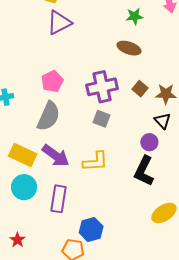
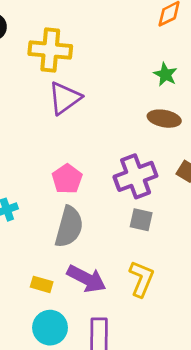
green star: (135, 16) -> (165, 74), turned -30
yellow rectangle: (23, 155) -> (42, 284), size x0.6
yellow L-shape: (95, 162) -> (141, 279), turned -56

